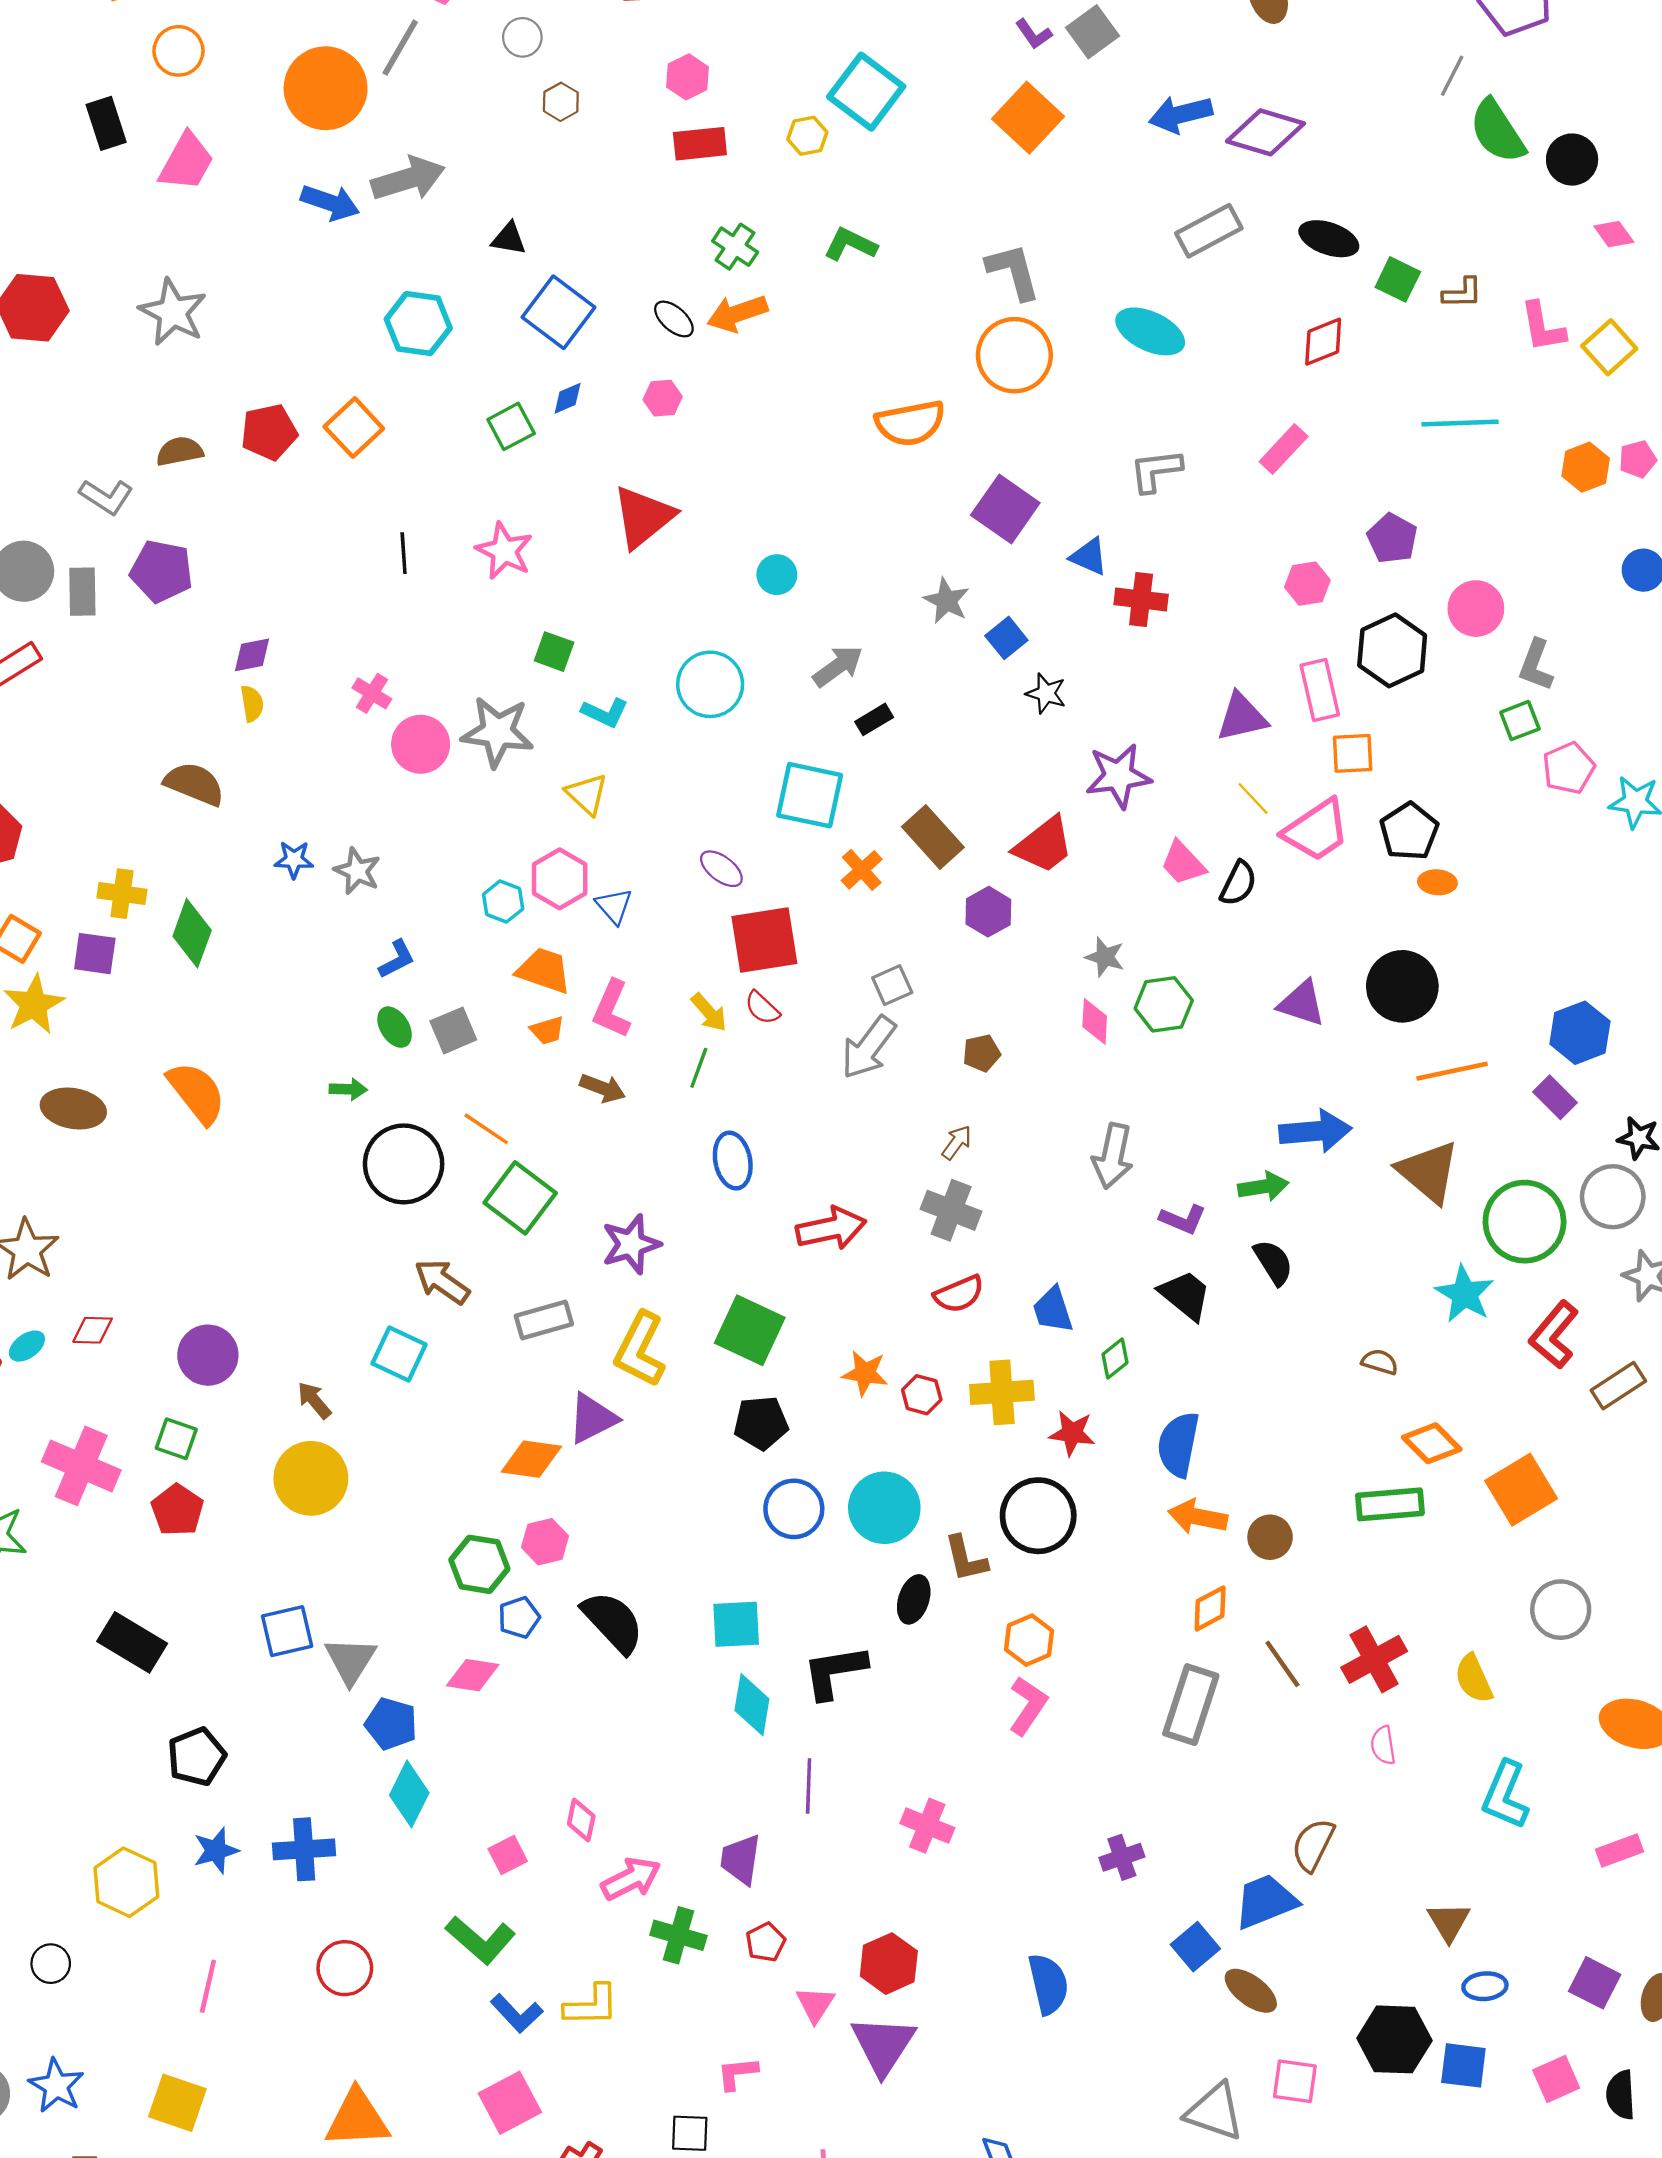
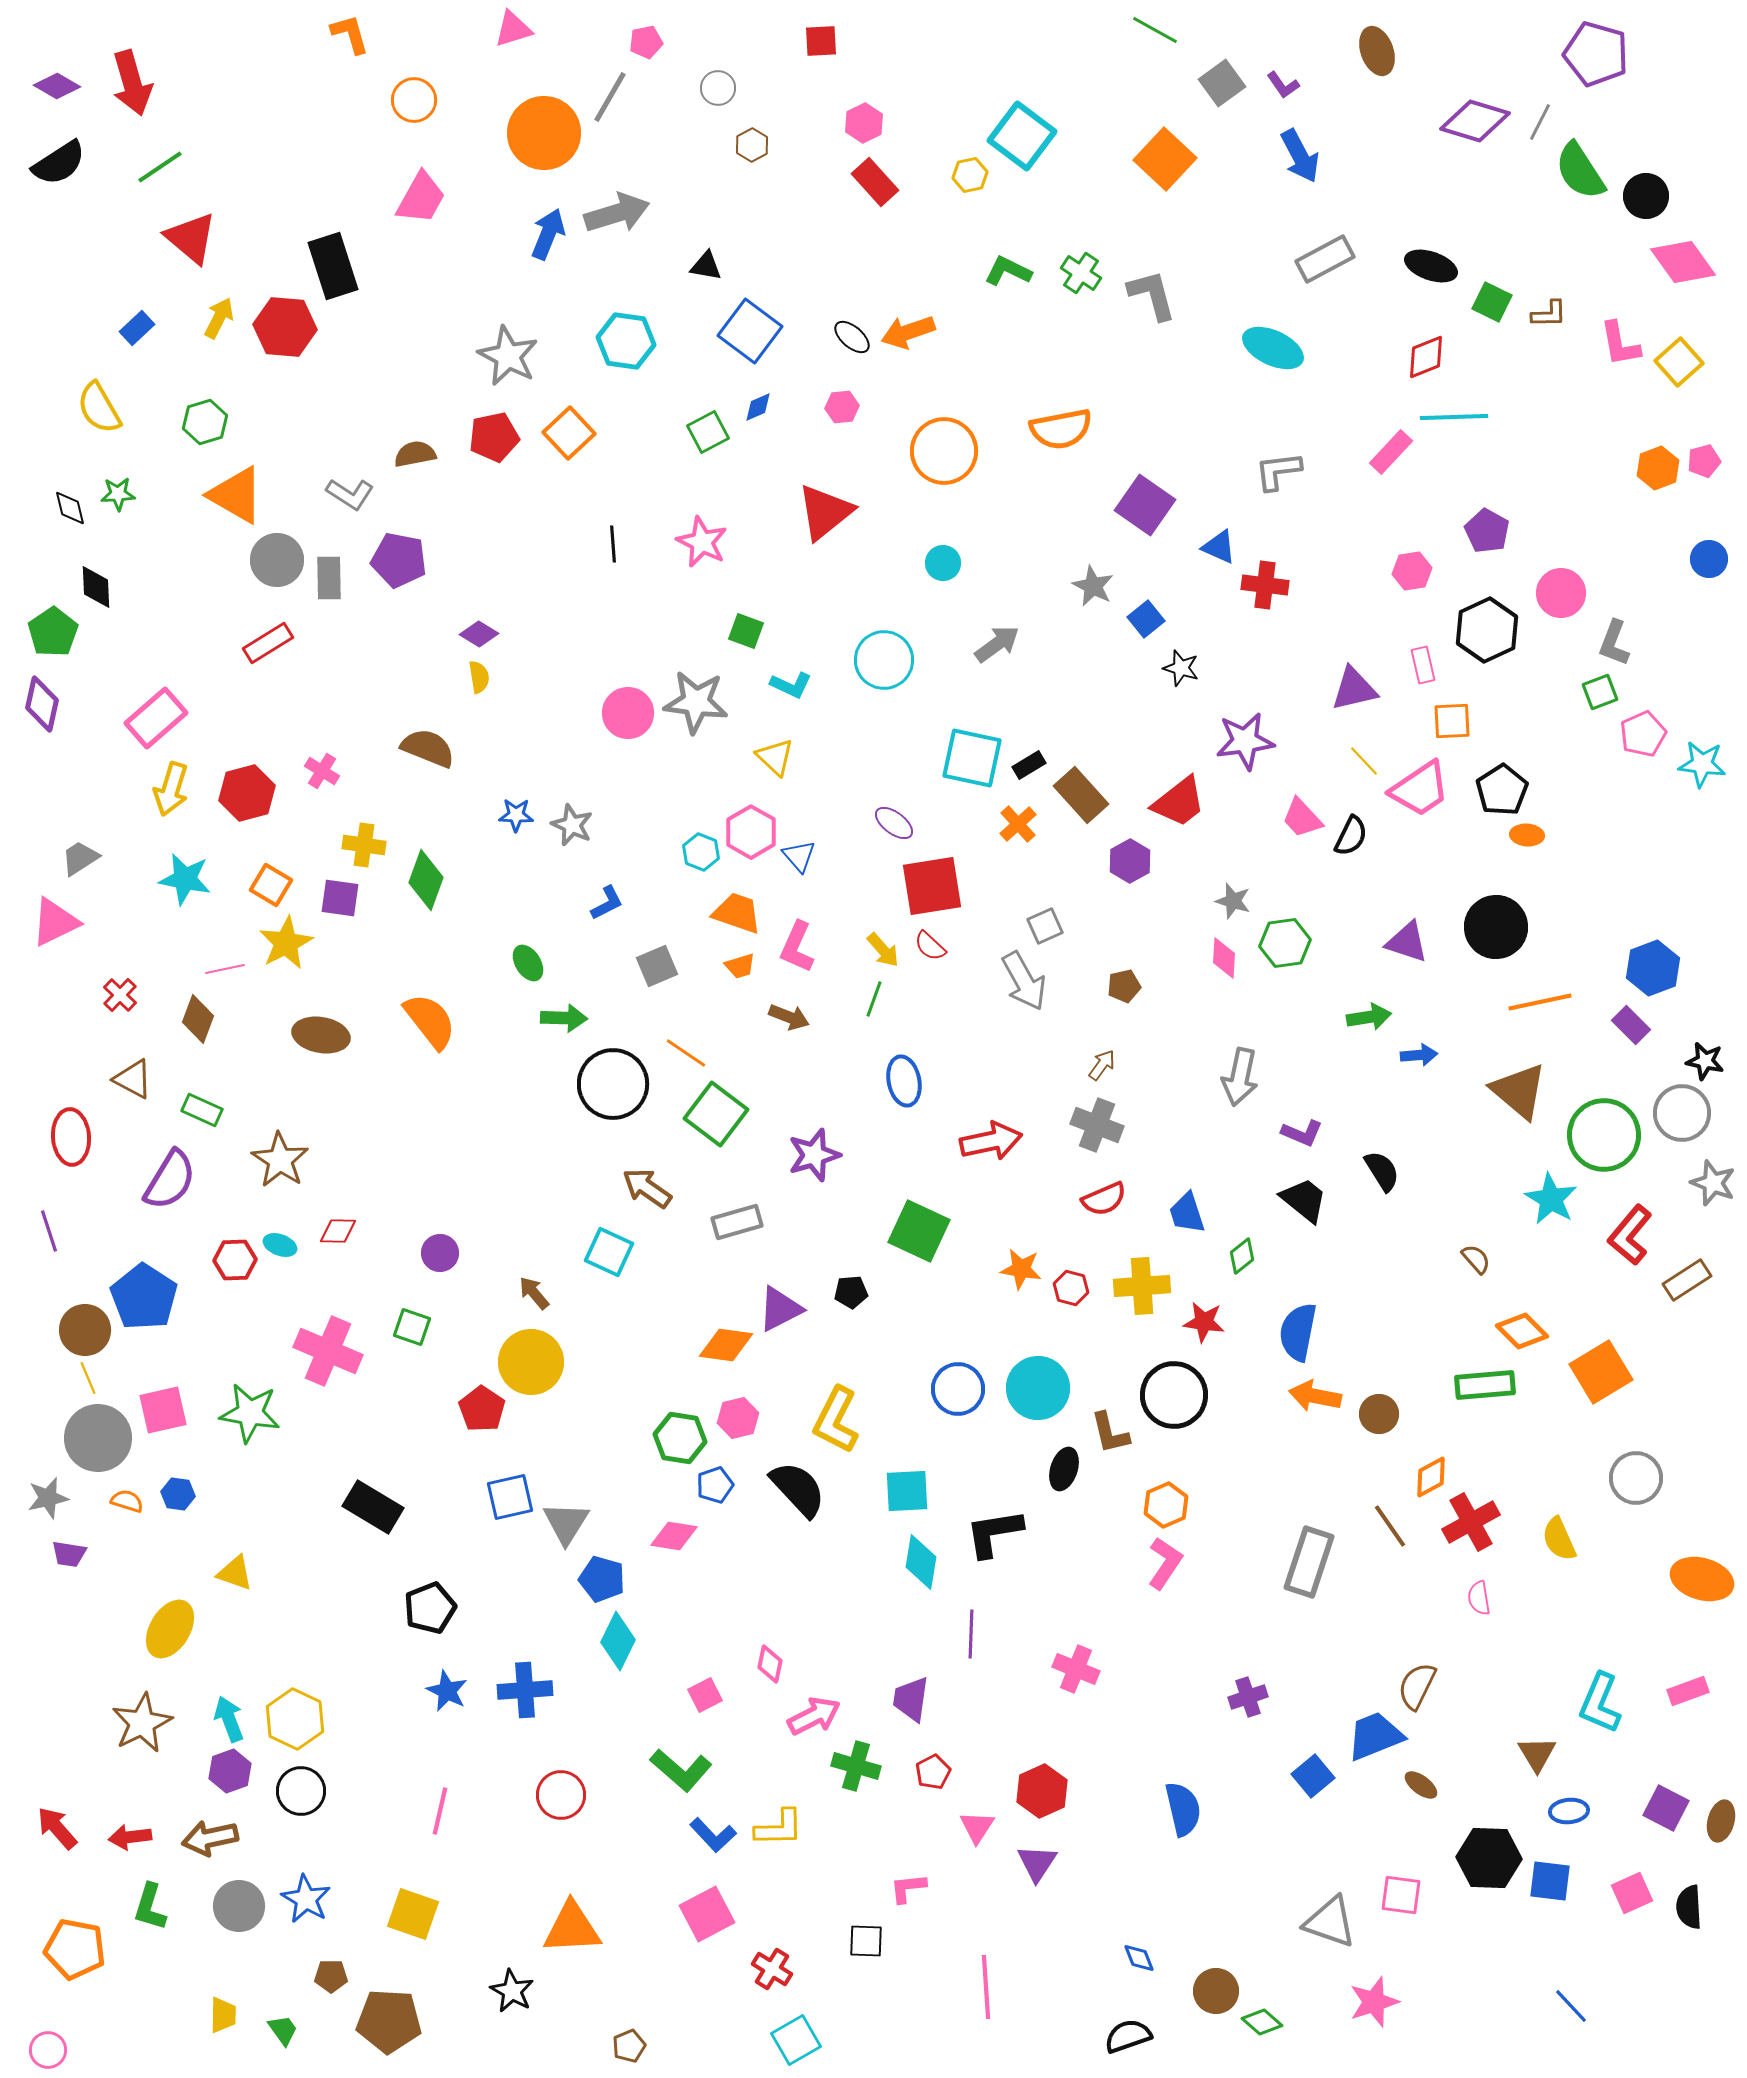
purple L-shape: (1034, 34) -> (1283, 85), moved
blue arrow: (1181, 114) -> (1300, 156), turned -104
black rectangle: (106, 123) -> (333, 266), moved, size x1.4
purple diamond: (1265, 132) -> (1475, 121), moved
red rectangle: (700, 144) -> (875, 182), turned 54
blue arrow: (330, 202) -> (548, 234), turned -87
pink diamond: (1614, 234) -> (1683, 262), size x1.8
green cross: (735, 247) -> (1081, 273), moved
gray star: (173, 312) -> (508, 356), moved
orange circle: (1014, 355) -> (944, 451), moved
cyan line: (1460, 423) -> (1454, 417), moved
purple diamond: (252, 655) -> (479, 634), turned 42
pink rectangle: (1320, 690) -> (1423, 665), size x0.7
pink cross: (372, 693) -> (322, 771), moved
black rectangle: (874, 719) -> (1029, 765), moved
green ellipse: (395, 1027) -> (528, 963), moved
gray arrow: (868, 1047) -> (1024, 981), turned -66
green arrow: (348, 1089) -> (564, 1018), size x1.4
blue arrow: (1315, 1131) -> (1419, 1055), size x0.6
green arrow: (1263, 1187) -> (1369, 1017), moved
cyan ellipse: (27, 1346) -> (280, 1245), turned 56
yellow L-shape: (640, 1349) -> (836, 1420), moved
purple circle: (208, 1355) -> (440, 1253), size x0.7
brown semicircle: (1380, 1362) -> (1476, 1259), turned 32
black pentagon: (761, 1423) -> (851, 1292), moved, size x0.7
red pentagon: (177, 1510) -> (482, 1409), moved
orange diamond: (1210, 1608) -> (1431, 1477), moved
cyan L-shape: (1505, 1795) -> (1600, 1703), moved
blue star: (216, 1851) -> (447, 1691), turned -30
yellow hexagon: (126, 1882) -> (295, 1719), moved
black circle: (51, 1964) -> (301, 1791), size x1.4
brown ellipse: (1251, 1991) -> (1421, 1785), moved, size x0.7
purple triangle: (883, 2045) -> (1037, 1863), size x0.7

